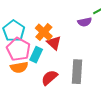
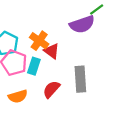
purple semicircle: (85, 22) -> (82, 24), size x1.6
orange semicircle: (19, 67) -> (18, 96), moved

